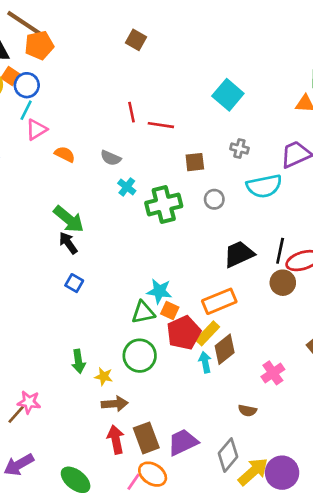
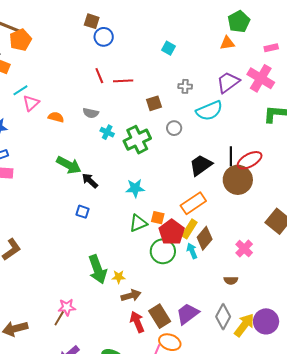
blue circle: (27, 85) -> (104, 37), moved
cyan square: (228, 95) -> (168, 48), size x0.6
cyan line: (26, 110) -> (20, 90), turned 42
black arrow: (68, 243) -> (90, 181), moved
brown circle: (283, 283) -> (238, 180), size x1.5
cyan star: (159, 291) -> (135, 188), moved
green circle: (140, 356) -> (163, 251), moved
green arrow: (78, 361) -> (98, 269), size x1.6

